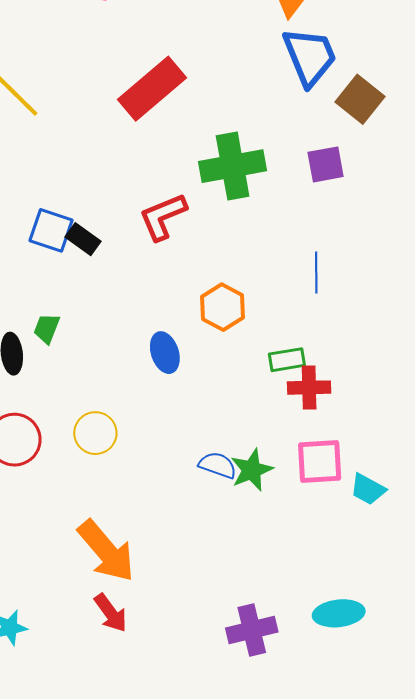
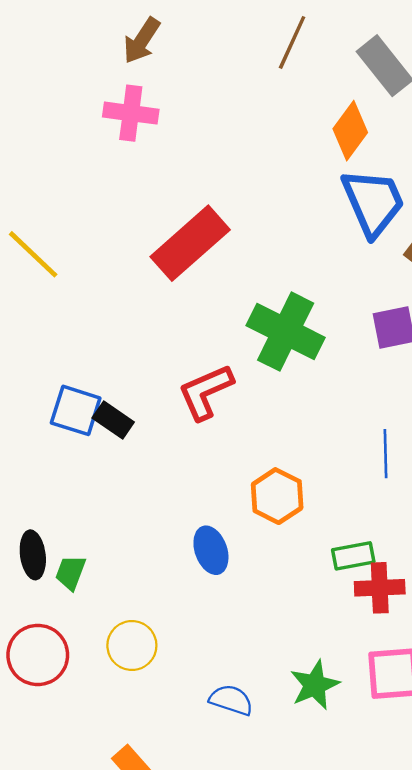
green cross: (233, 166) -> (286, 332), turned 38
green trapezoid: (47, 328) -> (71, 573), moved
blue semicircle: (218, 465) -> (231, 700), moved

